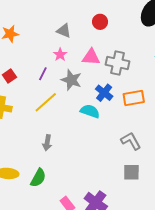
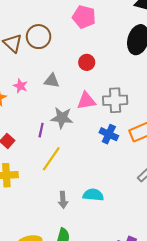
pink star: (60, 55) -> (20, 86), moved
gray star: (71, 80) -> (62, 118), moved
cyan semicircle: (90, 111) -> (93, 195), moved

